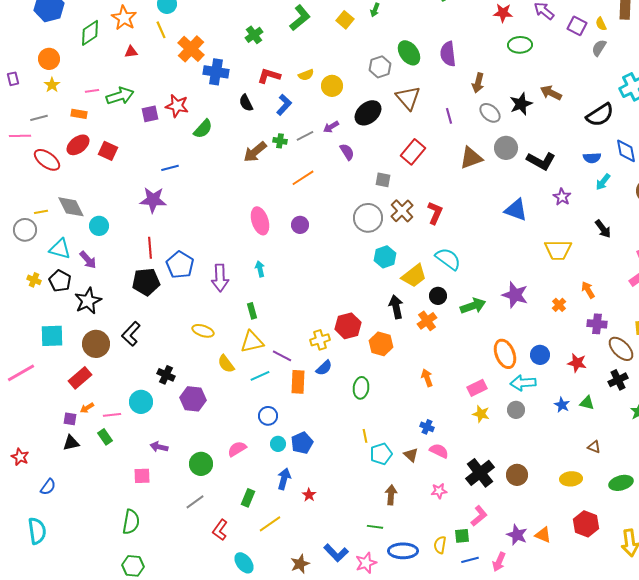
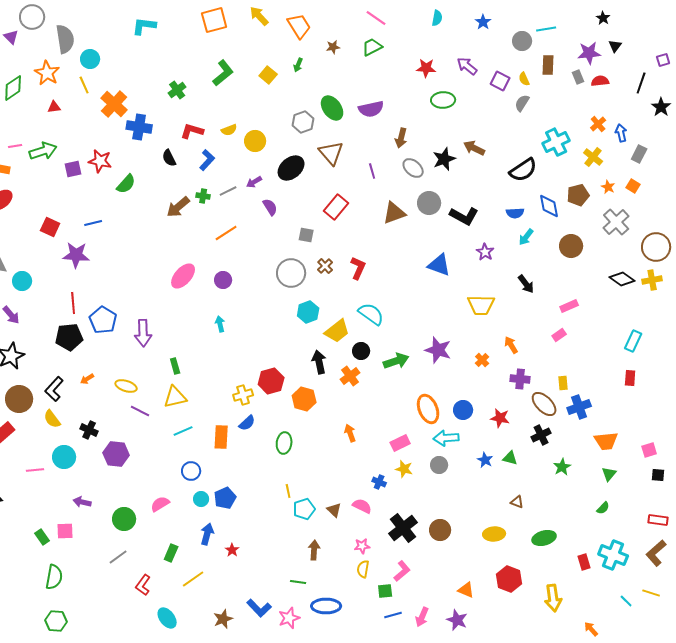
purple semicircle: (448, 54) -> (371, 109), turned -95
red square: (108, 151) -> (50, 227), moved
brown cross: (402, 211) -> (325, 266), size x0.7
pink ellipse: (260, 221) -> (183, 276), turned 60
cyan arrow: (260, 269) -> (220, 324), moved
purple line: (282, 356) -> (140, 411), moved
yellow semicircle: (226, 364) -> (52, 419), moved
orange arrow: (87, 408) -> (87, 379), moved
blue cross: (427, 427) -> (379, 482), moved
green rectangle: (105, 437) -> (42, 537), moved
purple star: (517, 535) -> (457, 620), moved
yellow semicircle: (440, 545) -> (363, 569), moved

